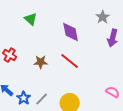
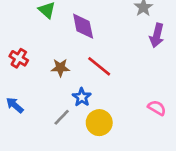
purple diamond: (71, 32) -> (83, 26), moved
blue star: (24, 98) -> (82, 97), moved

